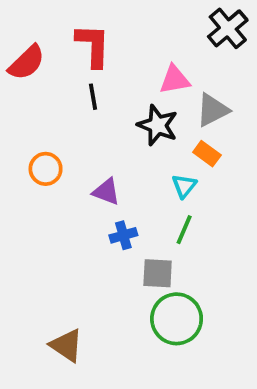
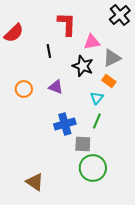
red L-shape: (93, 45) -> (67, 24), moved
purple triangle: (106, 192) -> (56, 87), moved
blue cross: (123, 235) -> (65, 124), size x1.5

